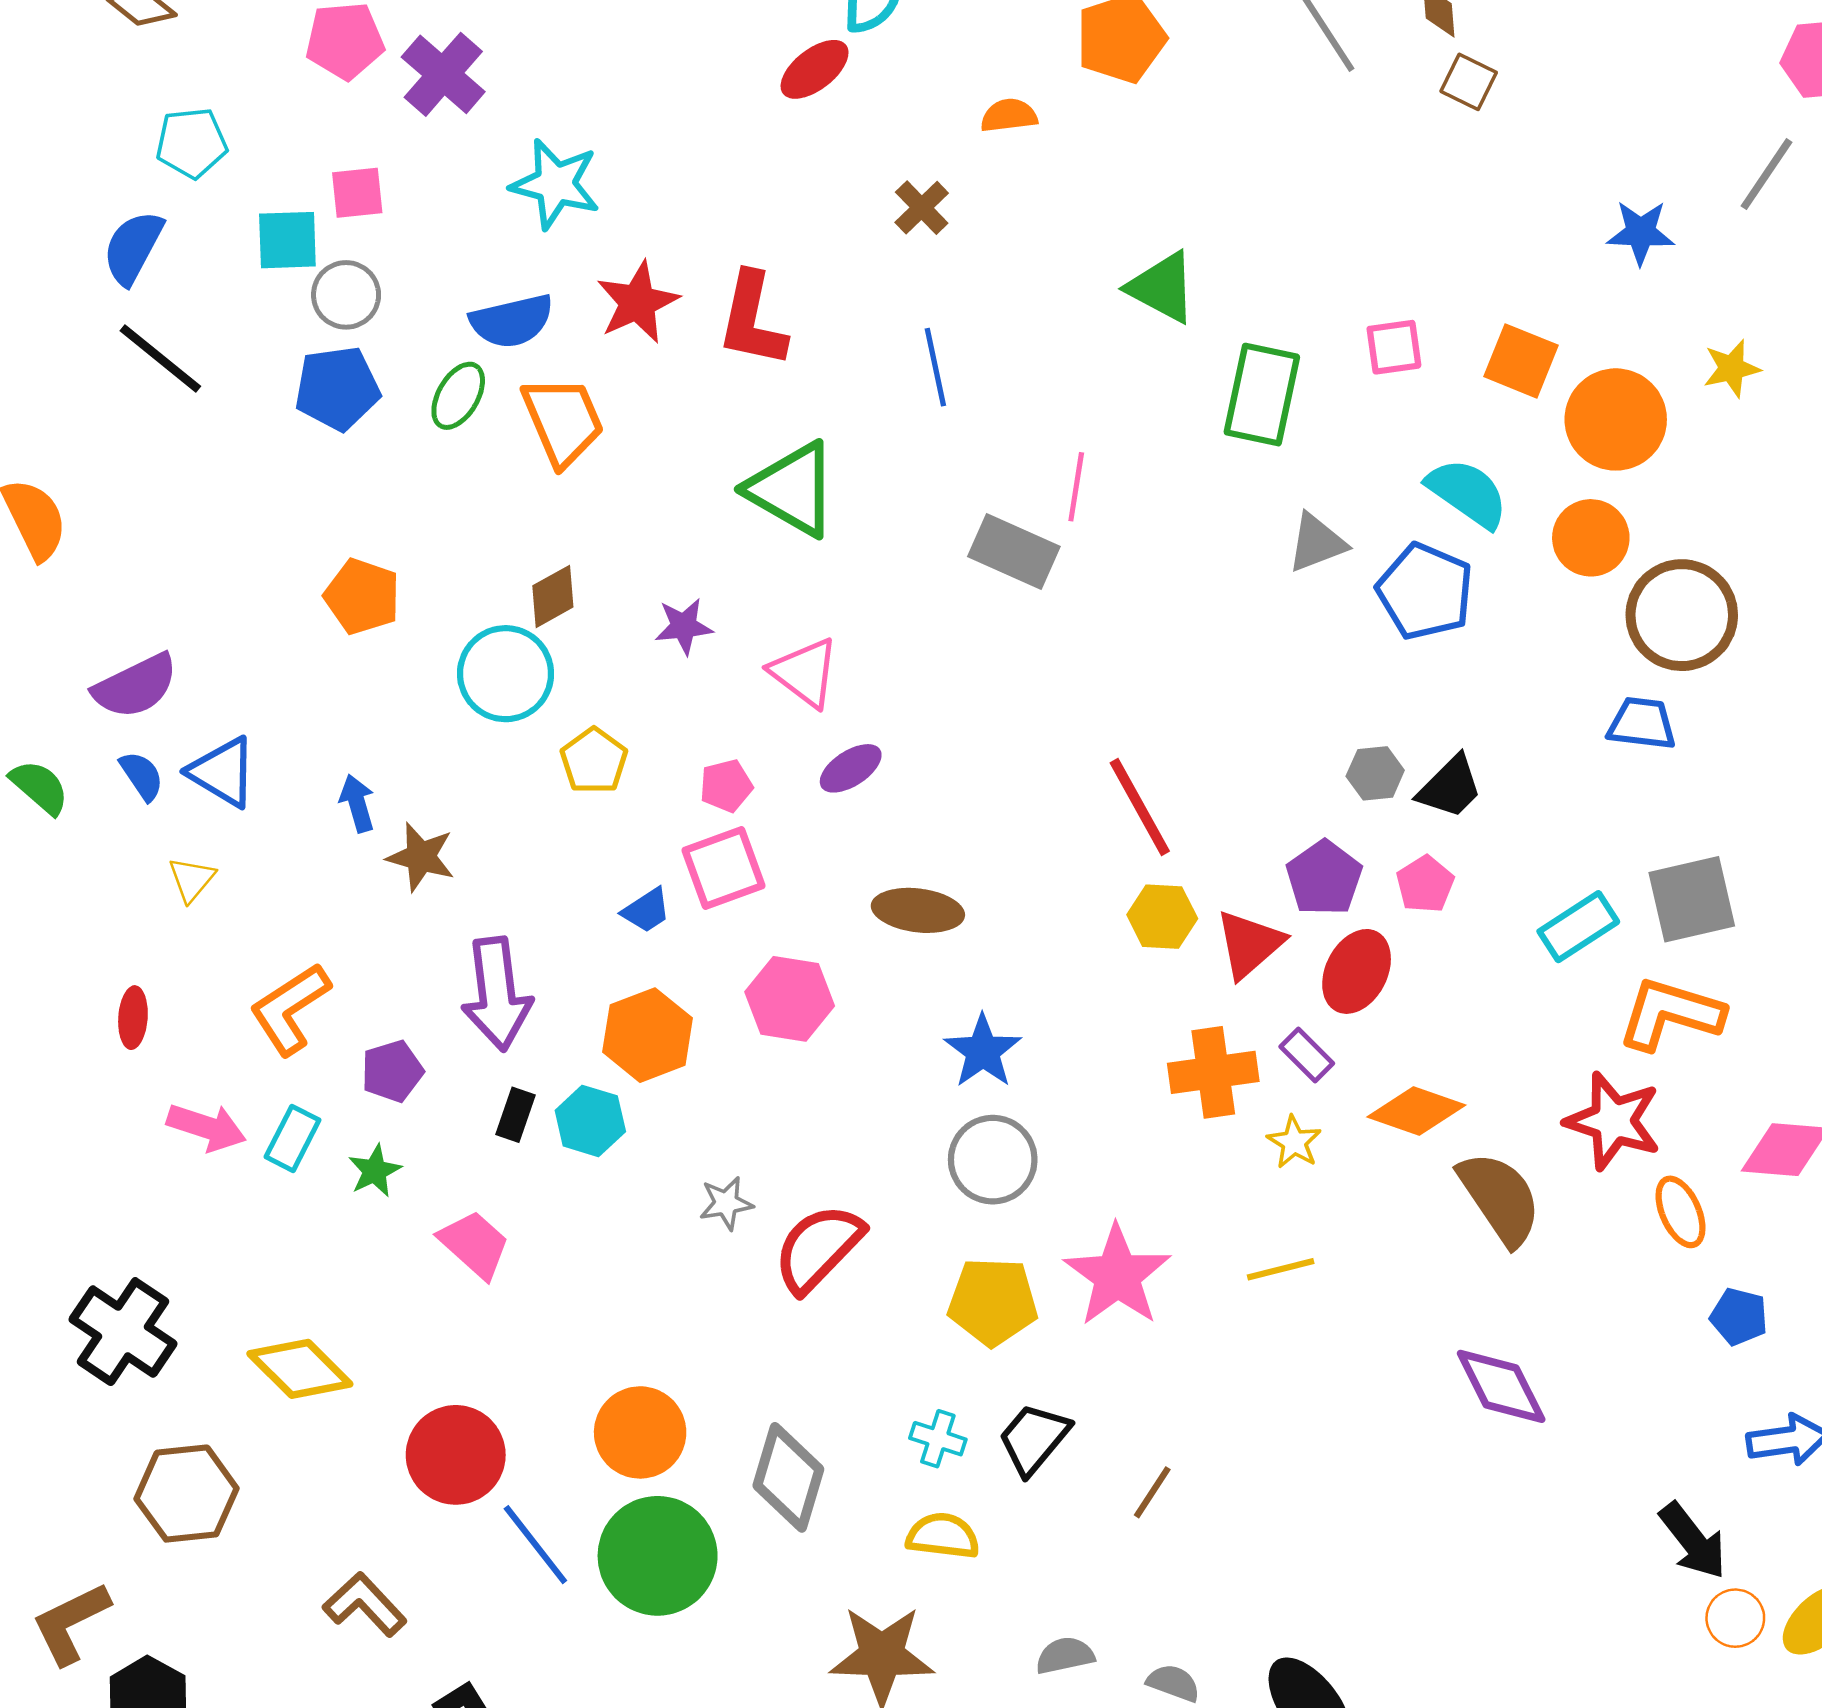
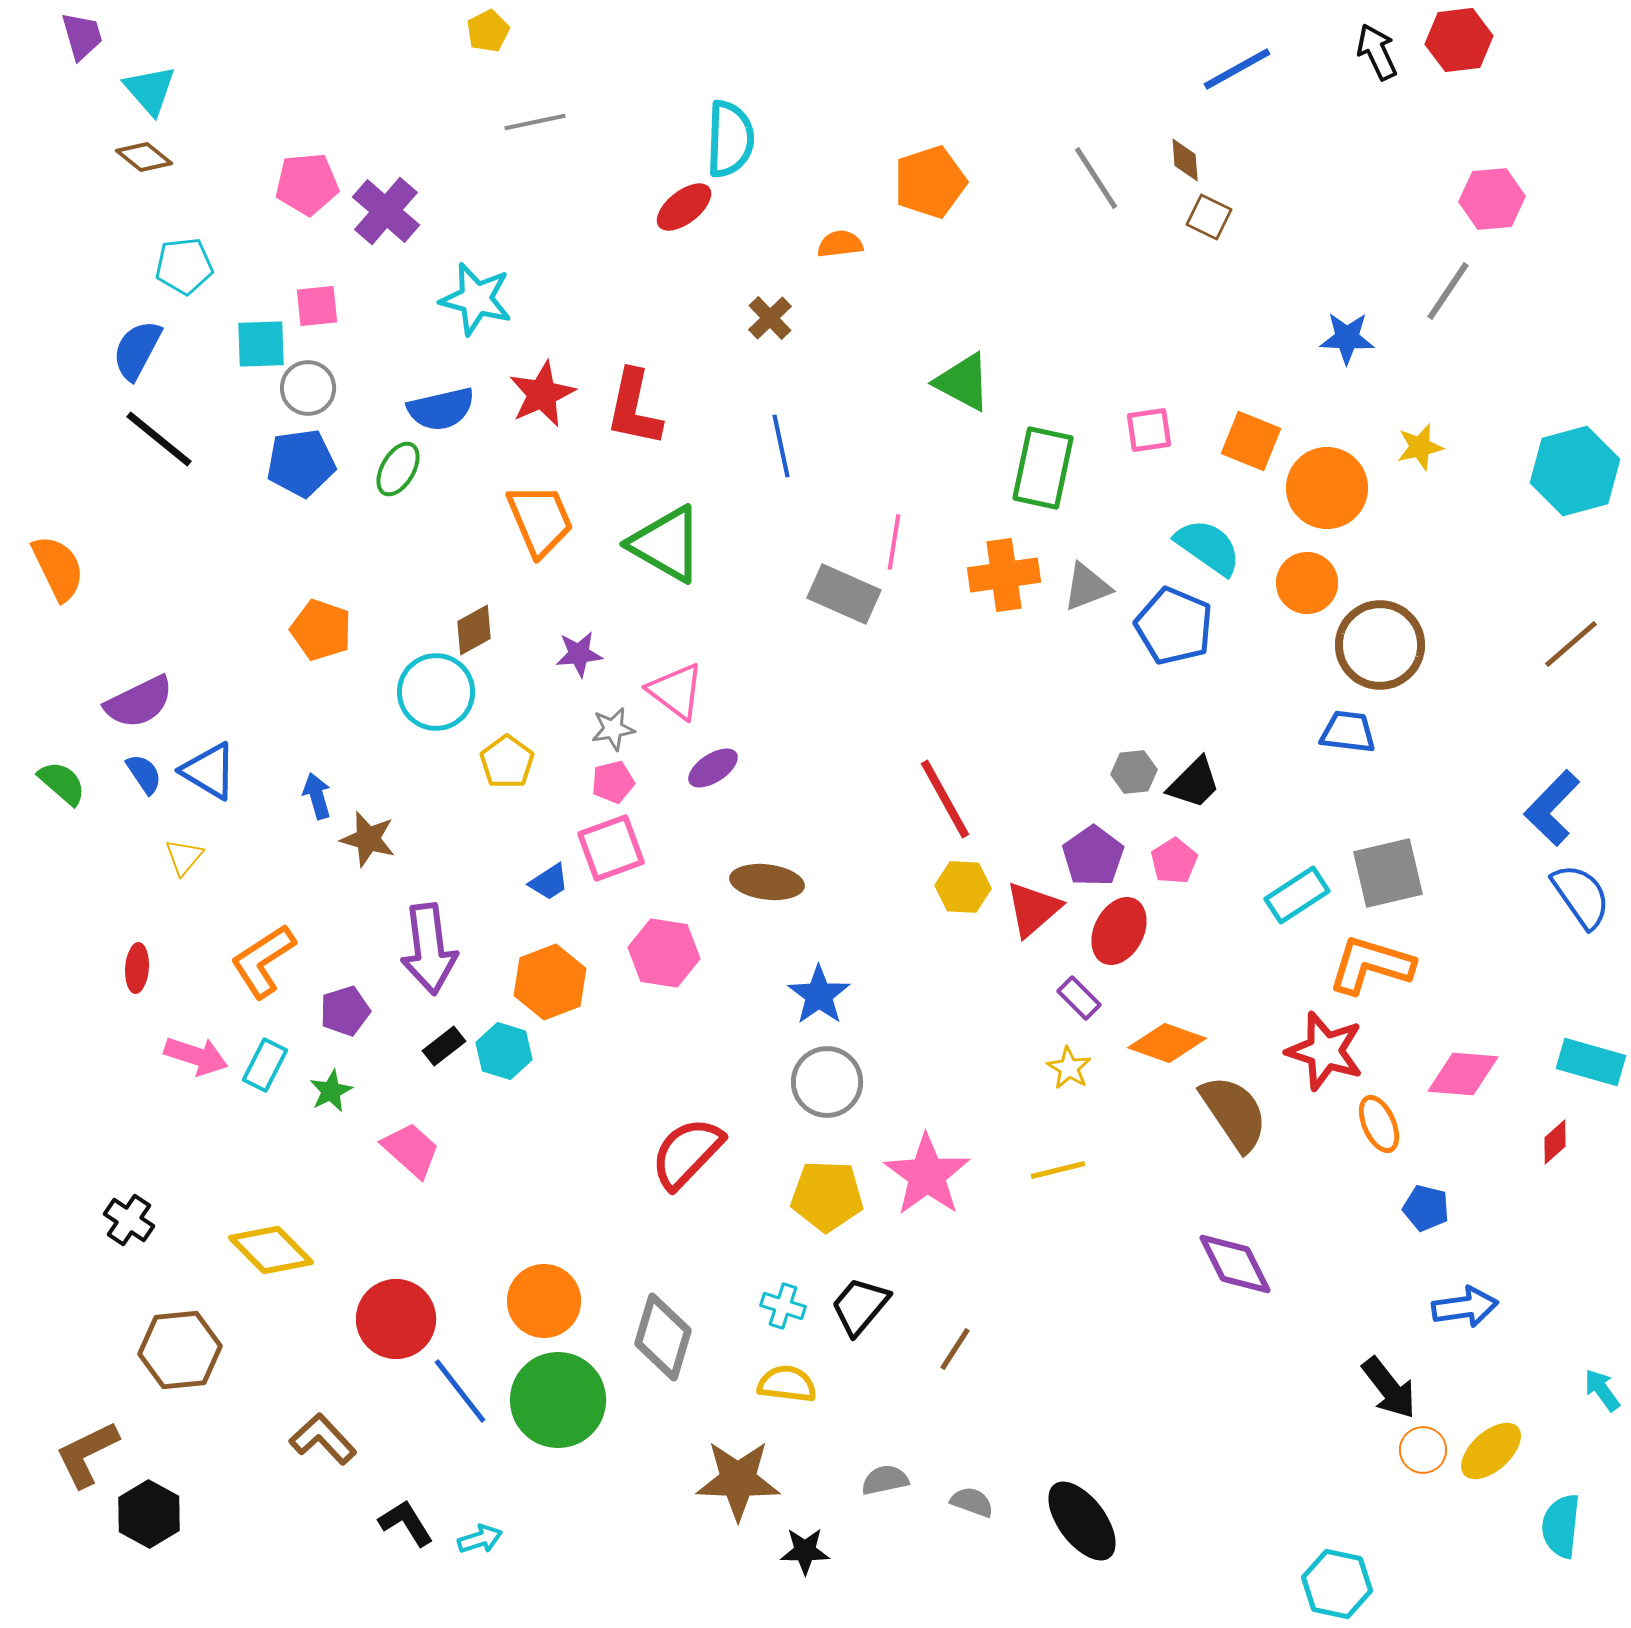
orange trapezoid: (563, 421) -> (540, 520), moved
orange cross: (1213, 1072) -> (1004, 575), moved
black rectangle: (515, 1115) -> (444, 1046), turned 33
gray star: (726, 1203) -> (613, 729), moved
black cross: (123, 1332) -> (129, 1220), size x0.6

